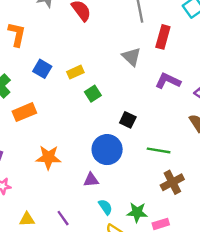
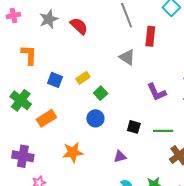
purple L-shape: (168, 81) -> (157, 92), moved, turned -130
black square: (128, 120) -> (134, 127), moved
blue circle: (107, 150) -> (95, 118), moved, size x0.7
purple triangle: (91, 180) -> (120, 157), moved

